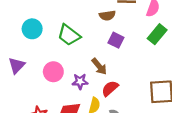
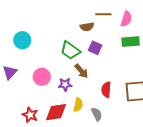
green rectangle: (157, 34) -> (131, 42), turned 48
green trapezoid: (69, 35) -> (70, 50), moved
red semicircle: (110, 88) -> (106, 90), moved, turned -42

